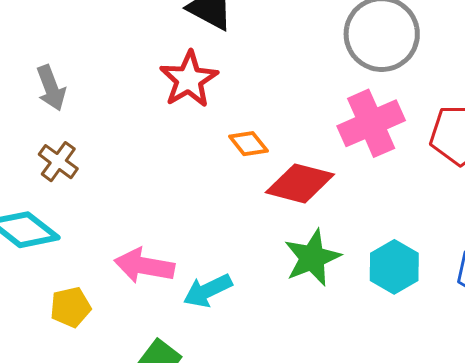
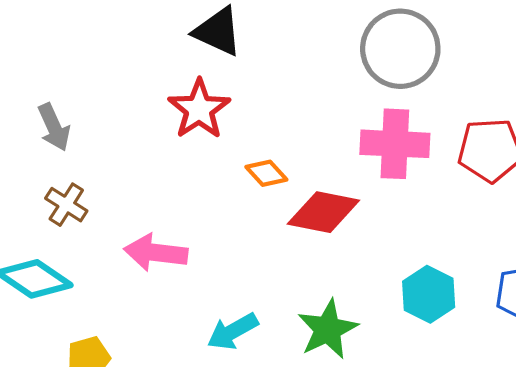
pink cross: (371, 123) -> (395, 144), turned 30
green star: (312, 258) -> (328, 329), moved
pink arrow: (144, 266) -> (156, 253), moved

